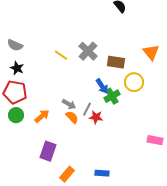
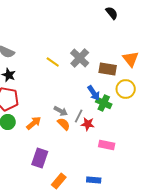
orange triangle: (151, 52) -> (131, 59), moved
green cross: (112, 96) -> (104, 103), turned -35
pink rectangle: (155, 140) -> (107, 145), moved

